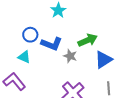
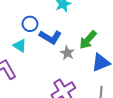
green arrow: (88, 40) -> (88, 40), turned 144

